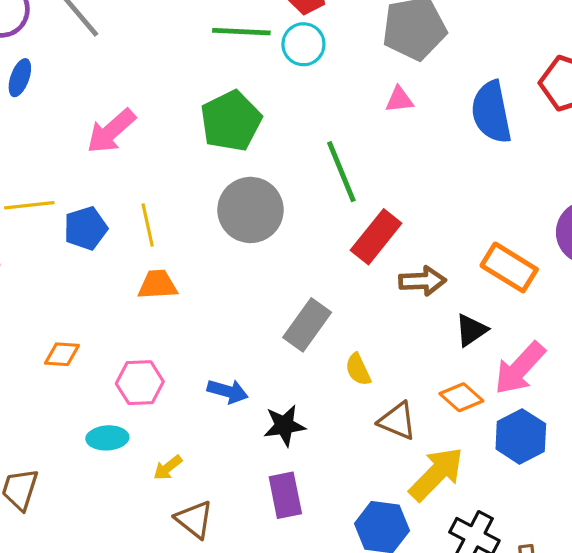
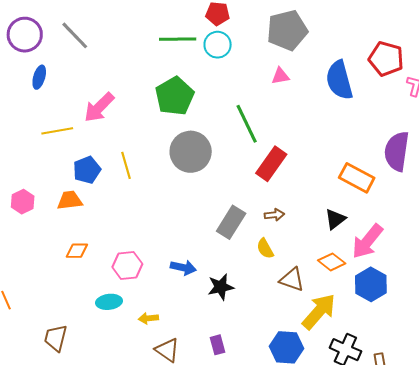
yellow line: (29, 205) -> (57, 131), moved
brown arrow: (422, 281) -> (274, 215), moved, size x0.7
orange trapezoid: (158, 285) -> (70, 200), moved
yellow arrow: (168, 468) -> (148, 318), turned 36
purple rectangle: (285, 495) -> (218, 345), moved, size x0.7

